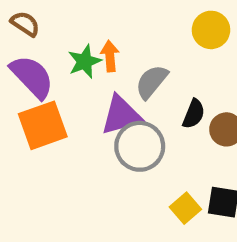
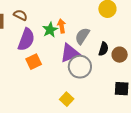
purple semicircle: (32, 77) -> (26, 39), turned 70
orange square: (43, 125) -> (34, 62), size x0.7
yellow square: (185, 208) -> (67, 99), moved

